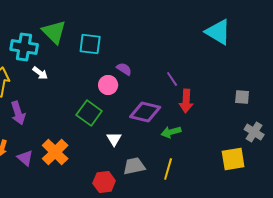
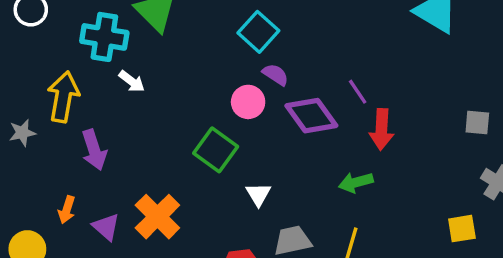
cyan square: (90, 44) -> (258, 32), moved, turned 35
purple diamond: (145, 112) -> (311, 116), moved, turned 40
yellow square: (233, 159) -> (462, 229), size x0.7

